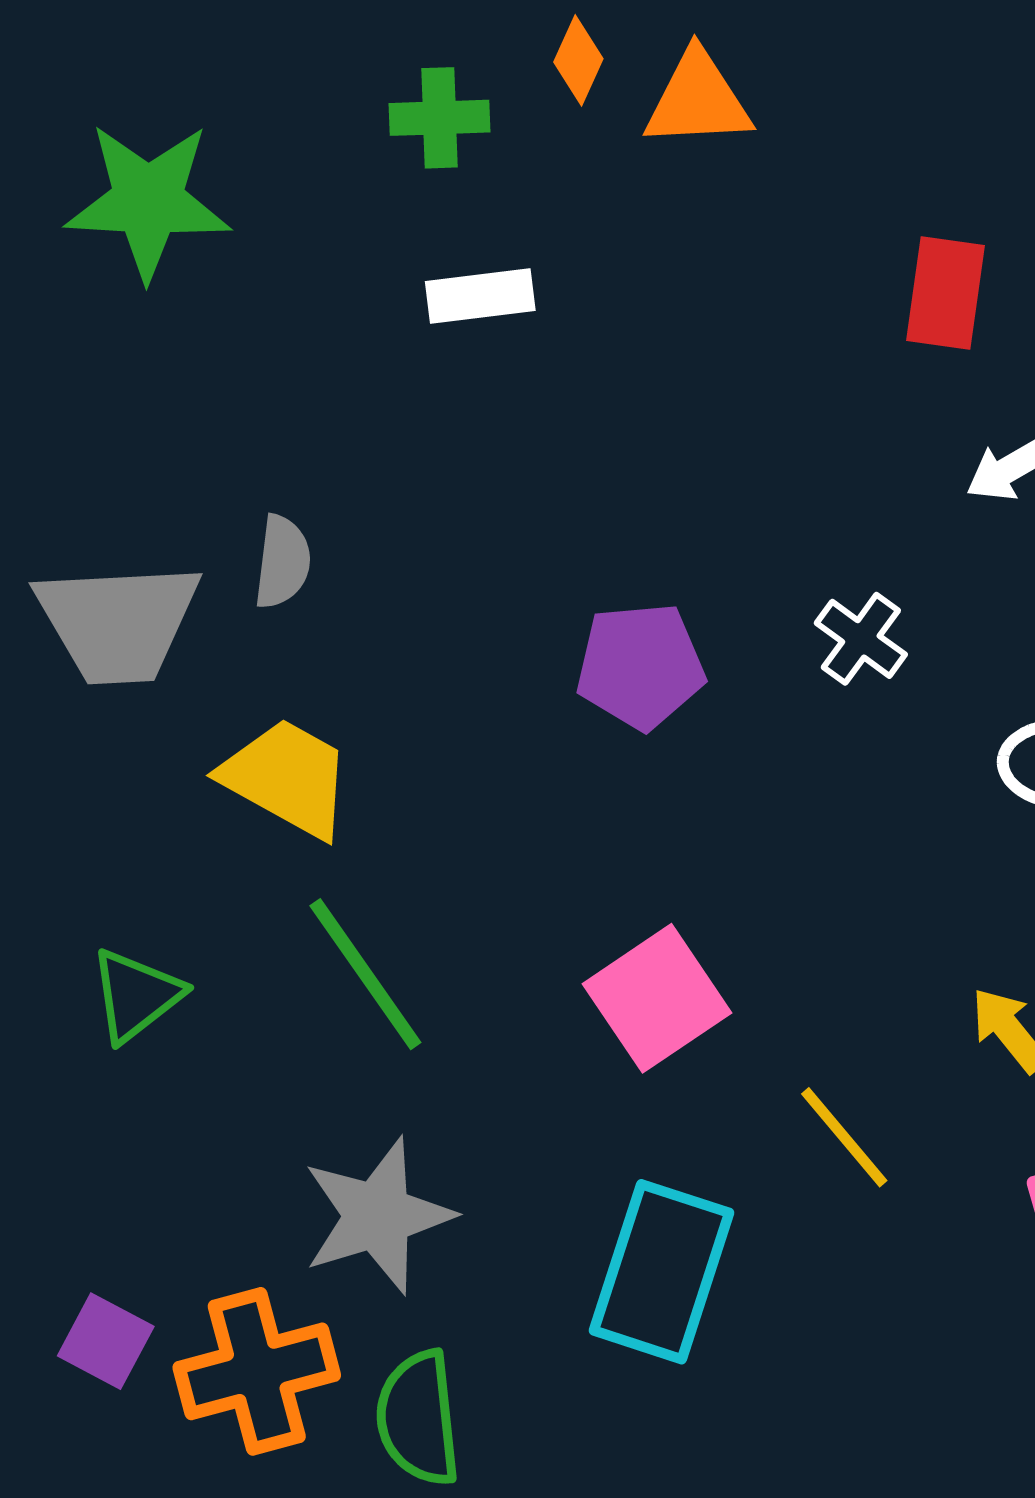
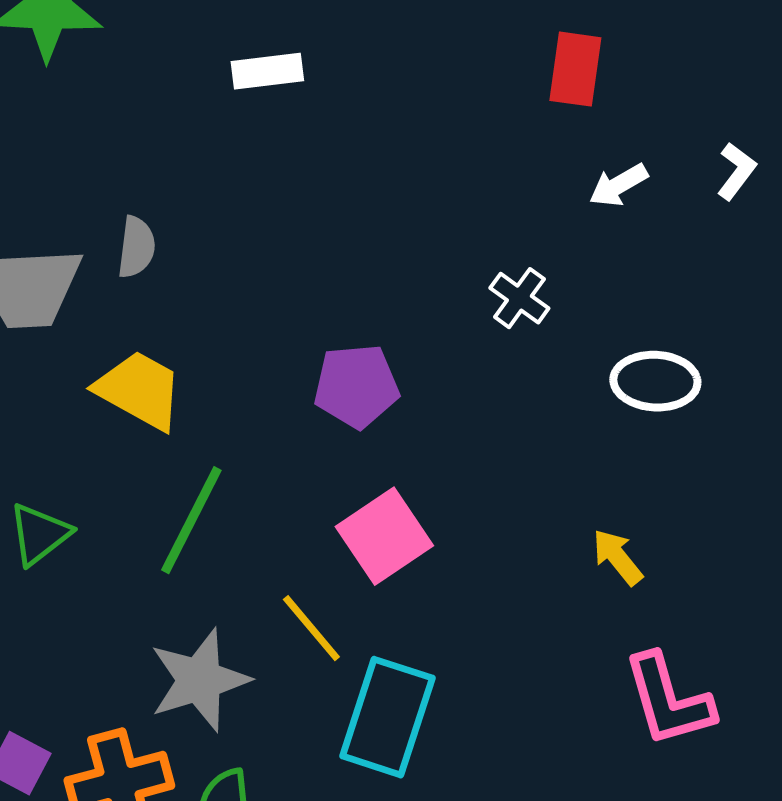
purple pentagon: (640, 666) -> (356, 386), moved
green line: (365, 974) -> (191, 520), turned 62
yellow line: (844, 1137) -> (311, 628), moved

